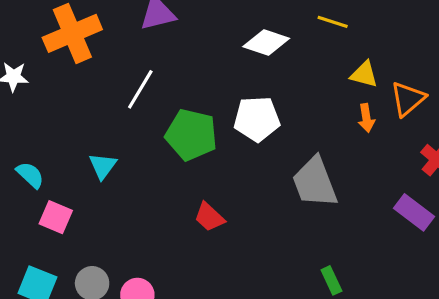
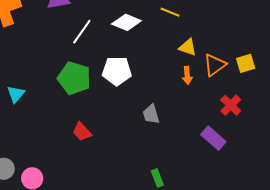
white line: (140, 89) -> (82, 32), moved
gray trapezoid: (315, 182) -> (151, 114), size x0.6

